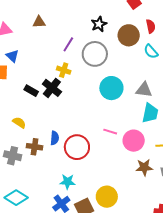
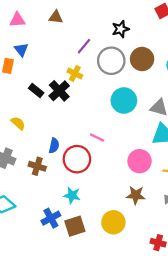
brown circle: (129, 35) -> (142, 59), moved
pink line: (110, 132) -> (97, 137), moved
brown cross: (35, 147) -> (37, 166), moved
brown star: (144, 167) -> (136, 195), moved
cyan star: (67, 182) -> (72, 195), moved
yellow circle: (107, 197) -> (113, 222), moved

